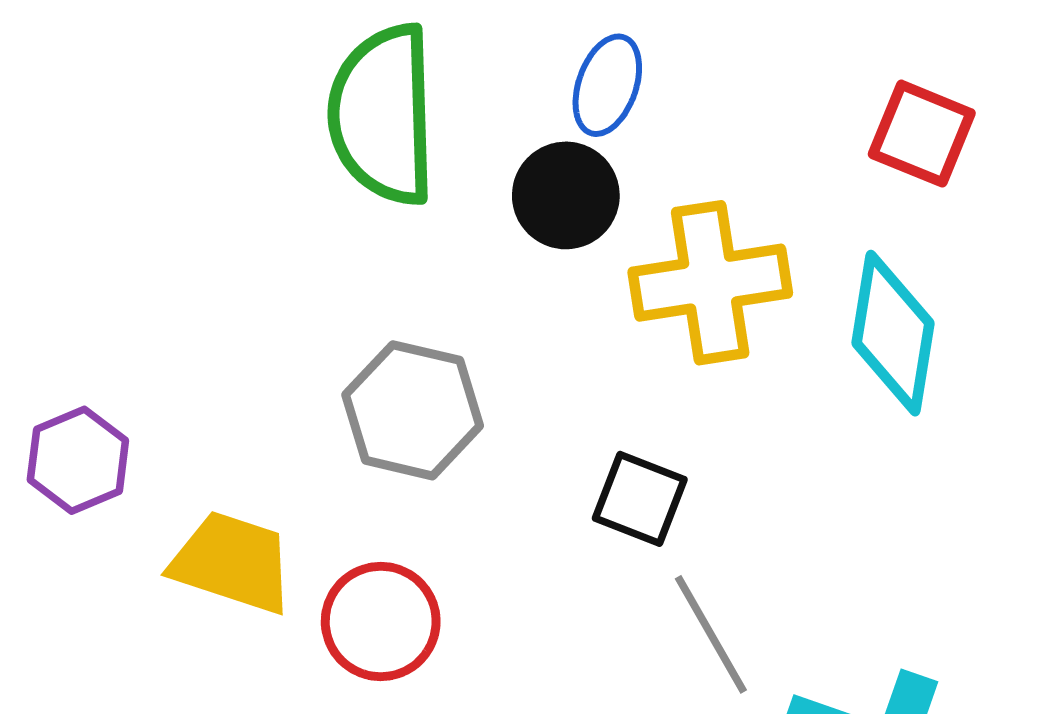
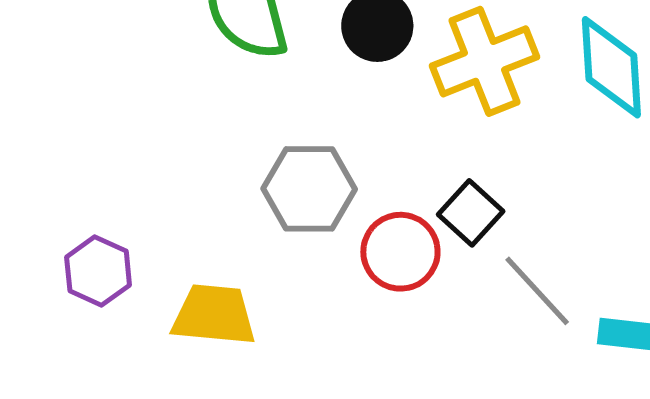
black square: (640, 499) -> (471, 213), turned 34
red circle: (381, 621) -> (400, 252), moved

